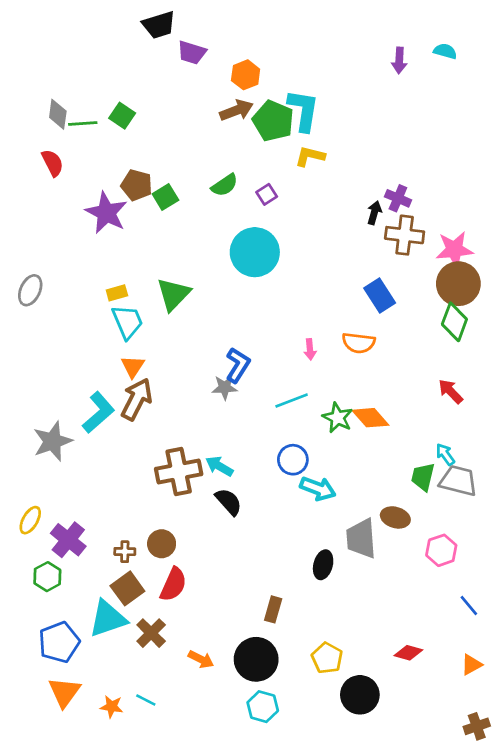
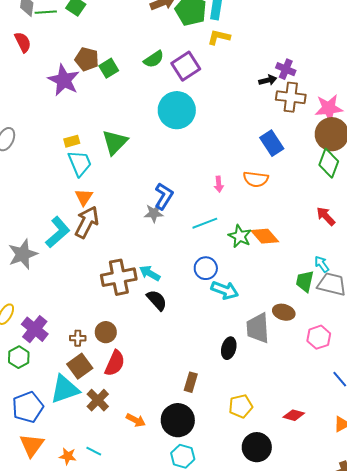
purple square: (267, 194) -> (186, 66), size x1.8
black arrow: (374, 213) -> (268, 80), turned 60
yellow pentagon: (327, 658) -> (241, 406), moved, turned 30

